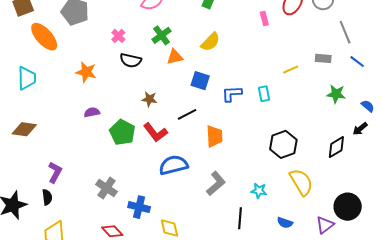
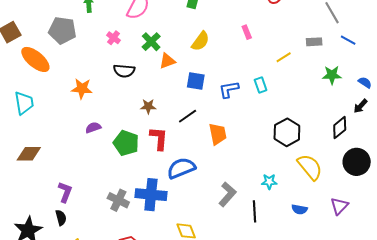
pink rectangle: (264, 19) -> (247, 32), moved
pink cross: (118, 36) -> (113, 38), moved
red L-shape: (155, 132) -> (159, 138), turned -130
gray L-shape: (216, 183) -> (227, 194), moved
blue cross: (139, 207) -> (151, 195), moved, size x1.4
black circle: (348, 207) -> (357, 162), moved

